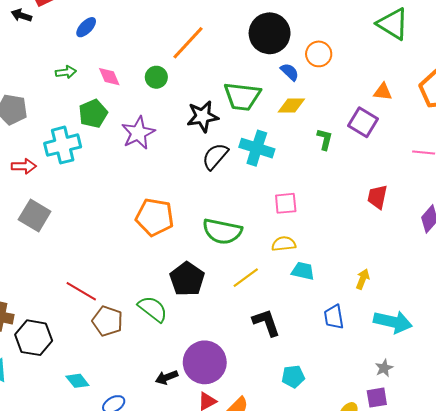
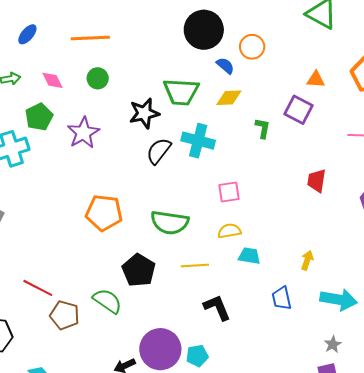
orange line: (188, 43) -> (90, 38), moved, turned 48
yellow line: (246, 278) -> (195, 266), turned 36
cyan pentagon: (293, 377) -> (197, 356), moved

